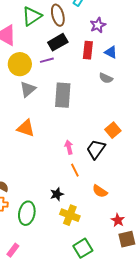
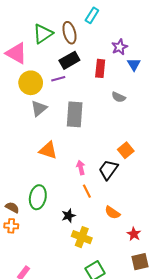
purple star: (98, 25) -> (120, 47), moved
blue triangle: (111, 52) -> (134, 64), moved, turned 32
orange triangle: (26, 128) -> (48, 150), moved
green ellipse: (27, 213) -> (38, 197), moved
red star: (118, 220) -> (134, 234), moved

